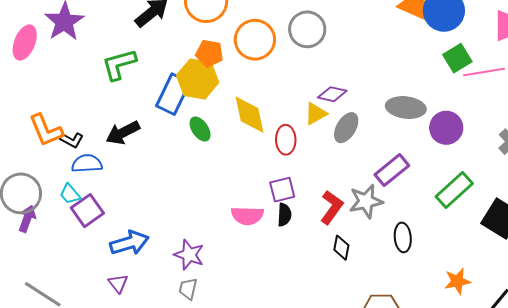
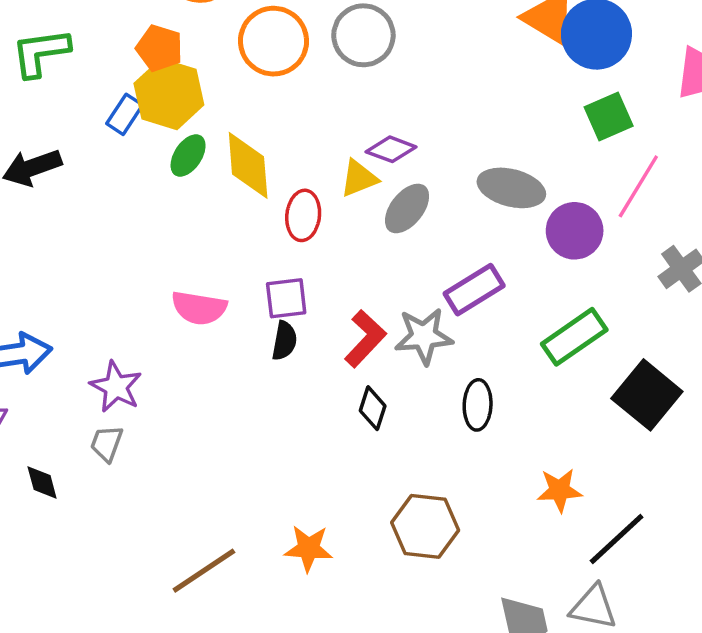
orange pentagon: (209, 53) -> (159, 48), moved
pink line: (484, 72) -> (638, 186), moved, turned -57
blue rectangle: (173, 94) -> (125, 114), size x0.6
green ellipse: (200, 129) -> (188, 155), moved, turned 60
pink semicircle: (247, 216) -> (199, 308), moved

